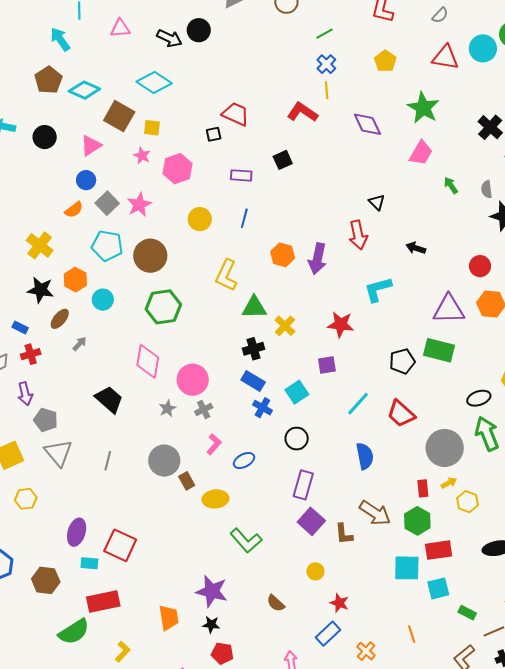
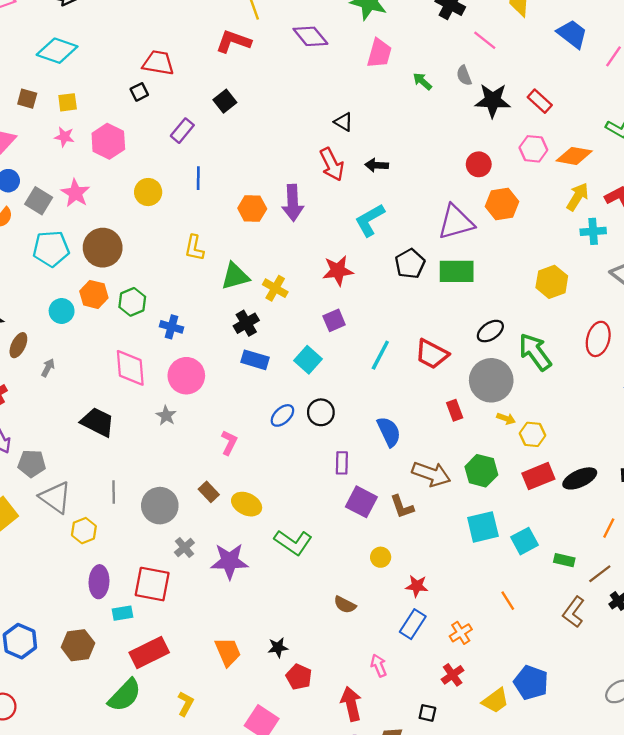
brown square: (119, 116) -> (27, 99), size x0.6
purple rectangle: (241, 175) -> (182, 131), turned -40
black arrow: (416, 248) -> (377, 165), moved
yellow L-shape: (226, 275) -> (194, 248), size x0.7
orange hexagon: (75, 280) -> (94, 294), moved
green hexagon: (163, 307) -> (132, 302), size x0.7
black pentagon: (402, 361) -> (410, 264), moved
black ellipse: (479, 398) -> (490, 331), moved
blue cross: (262, 408) -> (171, 327), moved
gray cross: (204, 409) -> (184, 547), moved
blue semicircle: (365, 456) -> (389, 432), moved
gray circle: (164, 461) -> (160, 506), moved
blue ellipse: (244, 461) -> (282, 415), moved
yellow arrow: (449, 483) -> (506, 419), turned 63
purple rectangle: (303, 485) -> (342, 463), size x0.7
red rectangle: (423, 488) -> (455, 410), moved
yellow hexagon: (26, 499) -> (84, 531), moved
yellow ellipse: (215, 499) -> (247, 504), turned 45
red rectangle: (439, 550) -> (538, 476), moved
purple star: (212, 591) -> (229, 561), moved
orange cross: (366, 651) -> (461, 633), turned 30
red pentagon: (222, 653) -> (299, 677), turned 30

